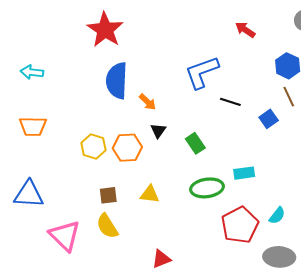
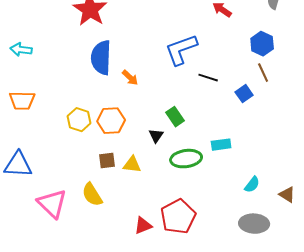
black triangle: (158, 131) -> (156, 136), moved
brown square: (108, 195) -> (107, 161), moved
red pentagon: (240, 225) -> (178, 217), moved

